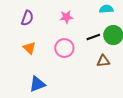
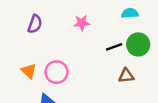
orange triangle: (29, 48) -> (29, 71), moved
pink circle: (64, 48) -> (56, 72), moved

